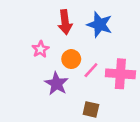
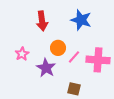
red arrow: (65, 22) -> (42, 21), moved
pink star: (40, 49) -> (22, 54), moved

